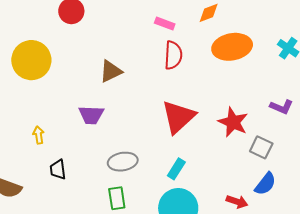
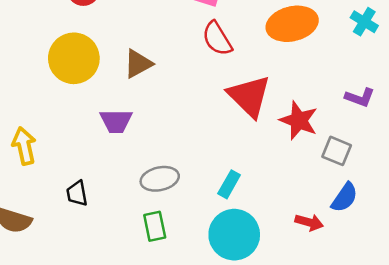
red semicircle: (173, 55) -> (217, 39), turned 148
yellow circle: (31, 60) -> (74, 58), moved
red triangle: (178, 117) -> (249, 96), moved, turned -30
yellow arrow: (39, 135) -> (24, 146), moved, size x1.6

